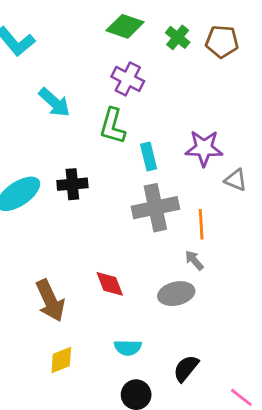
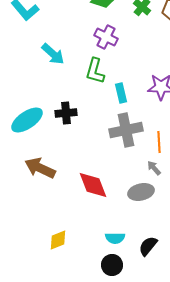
red diamond: (110, 284) -> (93, 185), size x1.4
brown arrow: (50, 300) -> (40, 168), moved, turned 140
cyan semicircle: (128, 348) -> (115, 238), moved

